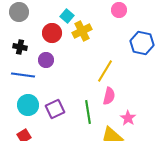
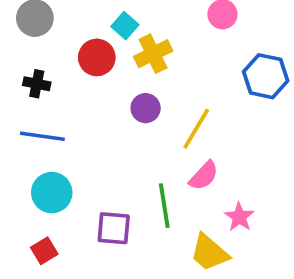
purple circle: (46, 60) -> (146, 108), moved
pink semicircle: (109, 96) -> (204, 176), turned 30
purple square: (55, 109) -> (114, 228), moved, turned 30

